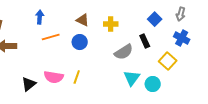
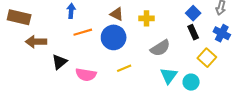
black rectangle: (145, 41) -> (193, 32), moved
blue circle: (80, 42) -> (114, 37), size x1.5
yellow line: (77, 77) -> (124, 68), moved, turned 48
black triangle: (29, 84) -> (59, 62), moved

